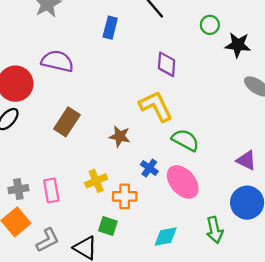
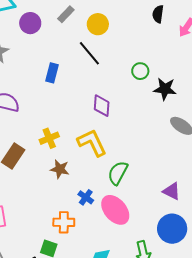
green semicircle: (185, 140) -> (118, 173), turned -90
yellow cross: (96, 181) -> (49, 138), moved

